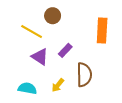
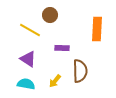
purple rectangle: (65, 50) -> (62, 48), turned 48
purple triangle: (40, 57) -> (28, 59), moved

